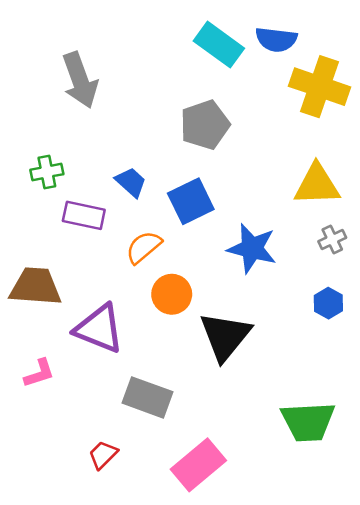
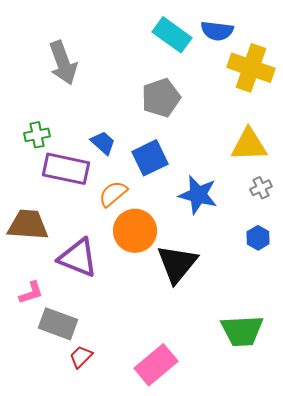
purple rectangle: (84, 215) -> (66, 169), size x1.4
orange circle: (172, 294) -> (135, 231), size x1.4
gray rectangle: (148, 397) -> (58, 324), moved

